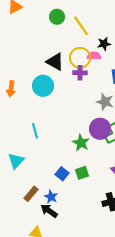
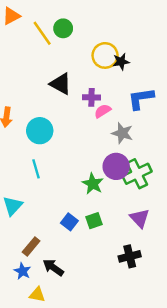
yellow line: (81, 26) -> (42, 33), moved
pink semicircle: (94, 56) -> (103, 111), moved, turned -32
yellow circle: (80, 58) -> (105, 55), moved
cyan circle: (43, 86) -> (40, 131), moved
blue star: (51, 197) -> (22, 271), moved

